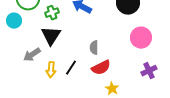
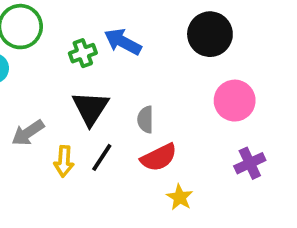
green cross: (52, 13) -> (83, 53), moved
black triangle: (51, 36) -> (90, 108), moved

